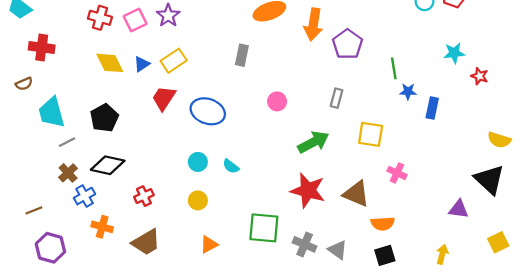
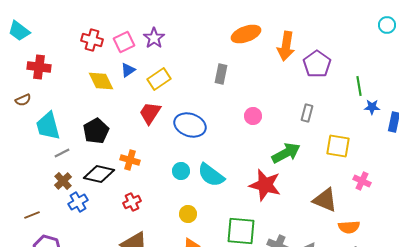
blue triangle: (142, 64) -> (128, 70), moved
cyan semicircle: (231, 166) -> (211, 175), size x1.8
red star: (308, 191) -> (265, 185), moved
yellow circle: (198, 200) -> (188, 214), moved
orange cross: (102, 227) -> (130, 160), moved

